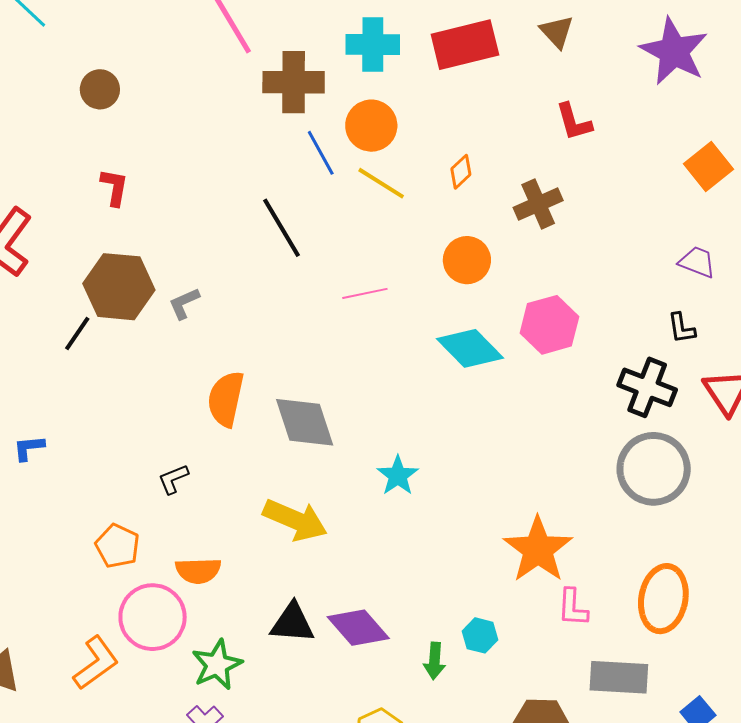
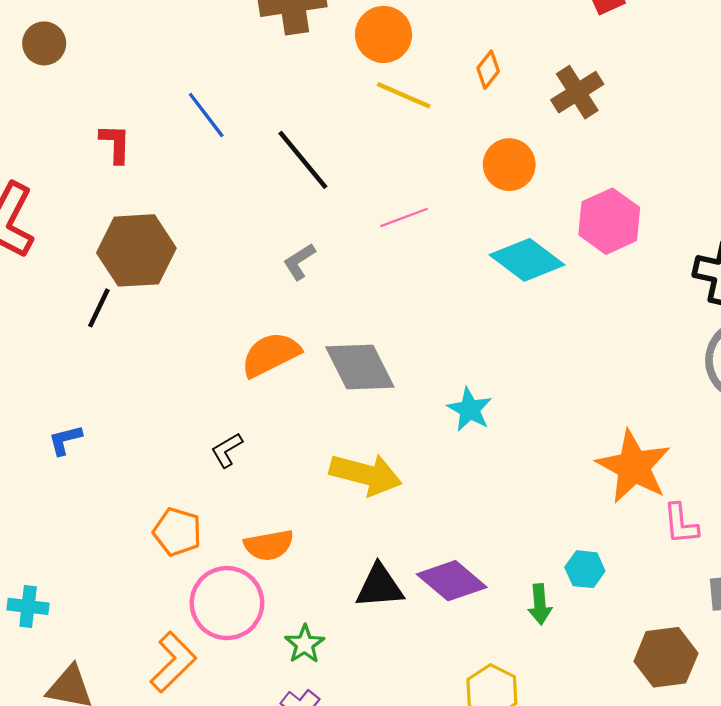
brown circle: (100, 89) -> (44, 43), moved
blue line: (321, 153) -> (206, 115), moved
gray L-shape: (184, 303) -> (299, 262), moved
orange semicircle: (226, 399) -> (271, 354), turned 60
green star: (217, 665) -> (305, 644), size x0.7

